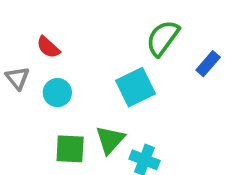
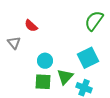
cyan square: (135, 87) -> (88, 58), moved
cyan circle: (57, 93) -> (45, 61), moved

